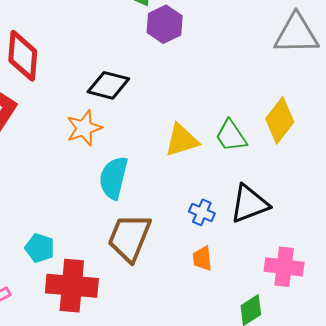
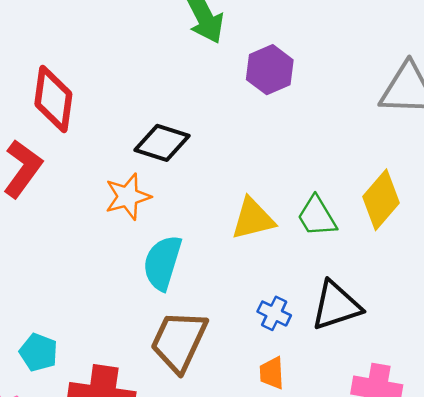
purple hexagon: (165, 24) -> (270, 70), moved
cyan pentagon: (40, 248) -> (38, 352), moved

